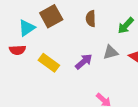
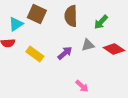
brown square: (51, 16) -> (37, 14), turned -36
brown semicircle: (91, 19) -> (71, 16), size x1.5

